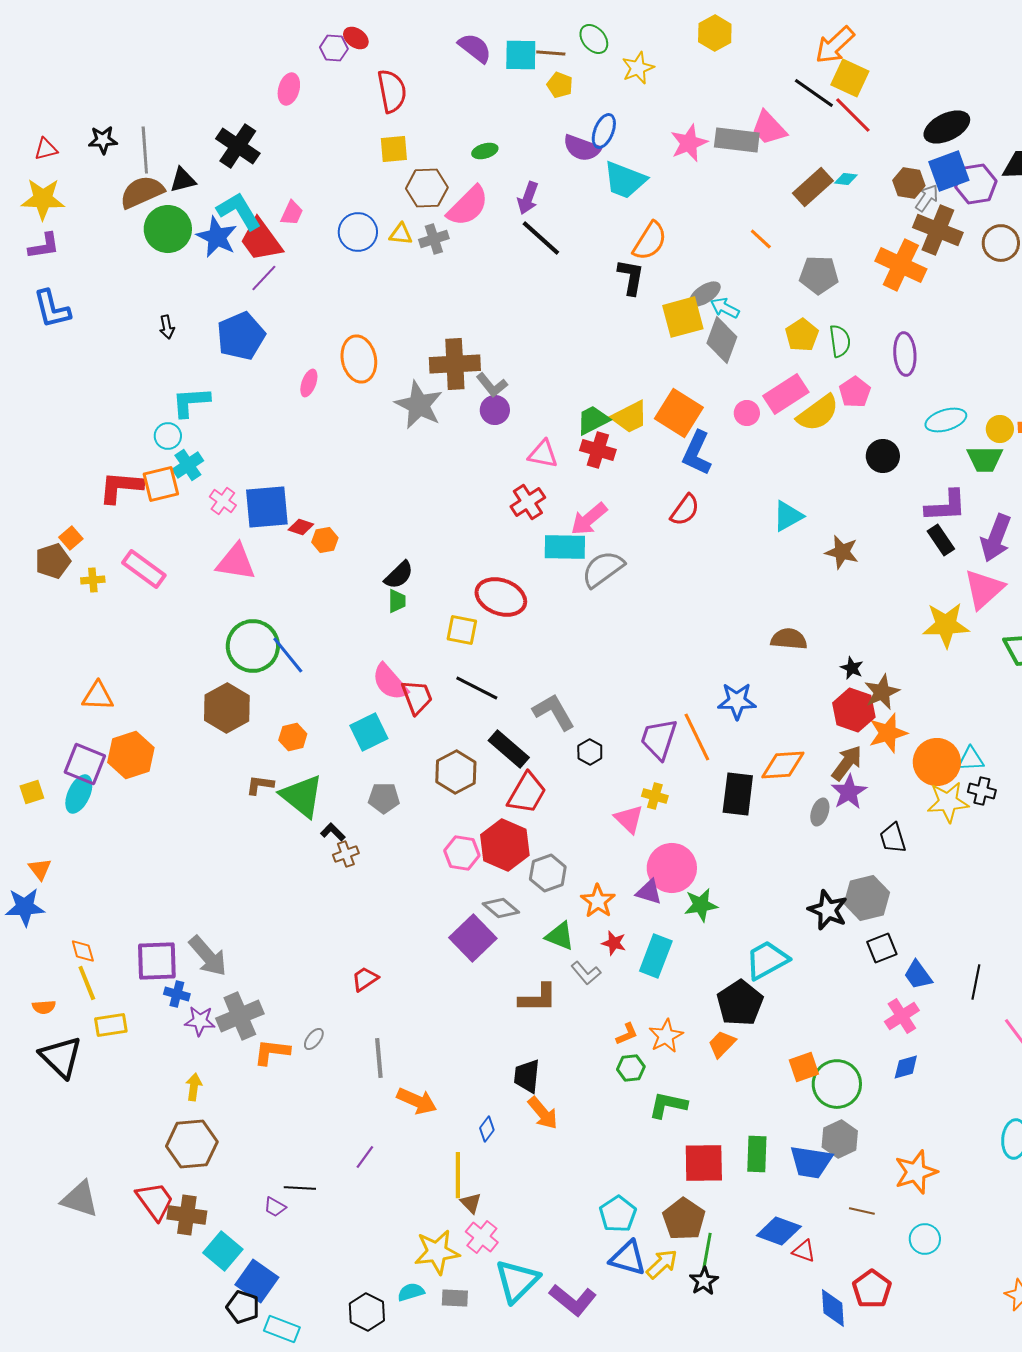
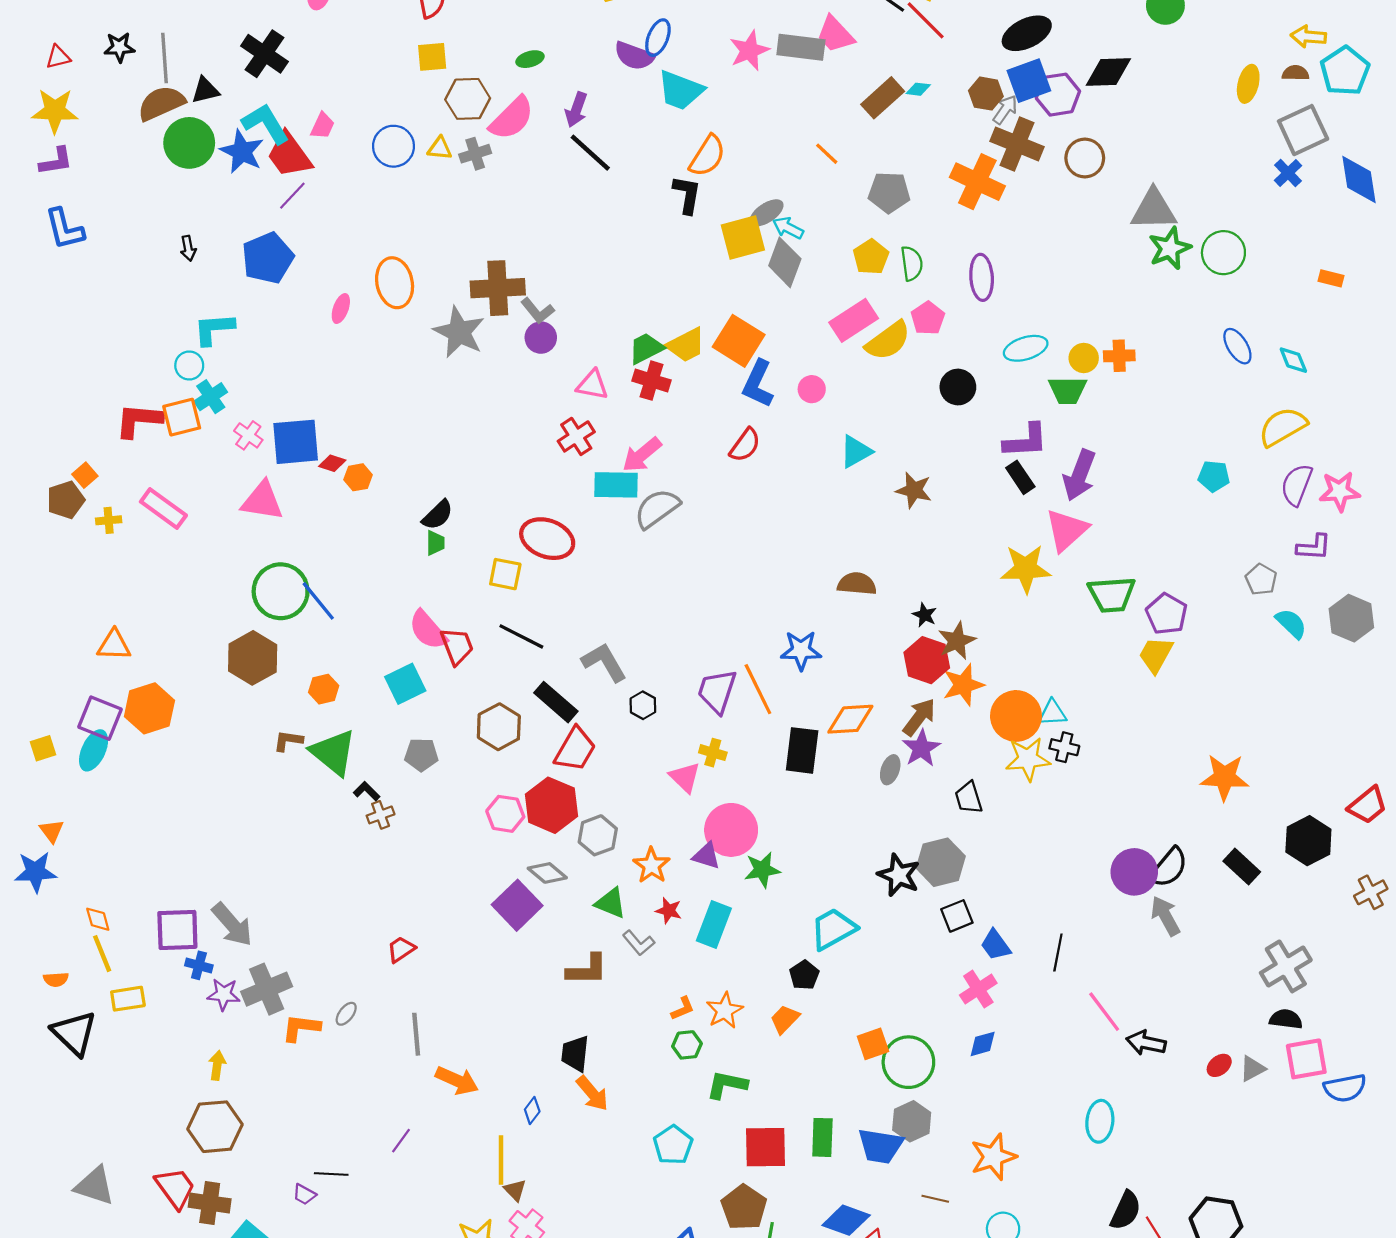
pink circle: (747, 413) -> (812, 389), moved
black pentagon: (740, 1003) -> (804, 975), size x0.6
cyan pentagon: (618, 1214) -> (673, 1145), moved

